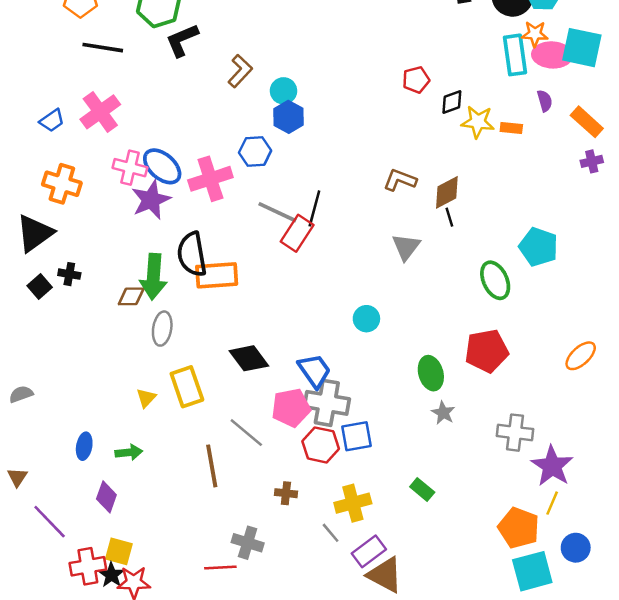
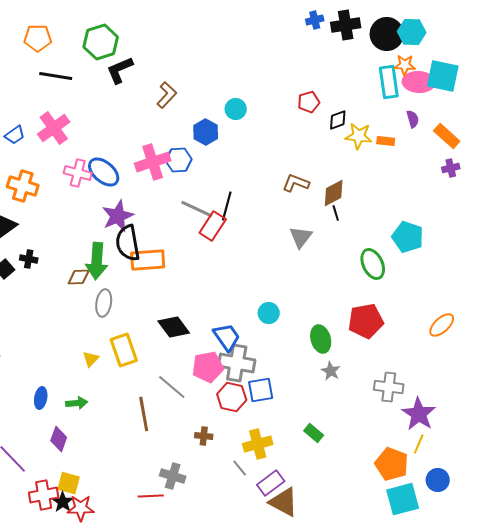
cyan circle: (284, 91) -> (236, 109), moved
pink cross: (210, 179) -> (153, 162), moved
purple star: (151, 200) -> (118, 216), moved
cyan circle: (366, 319) -> (269, 313), moved

